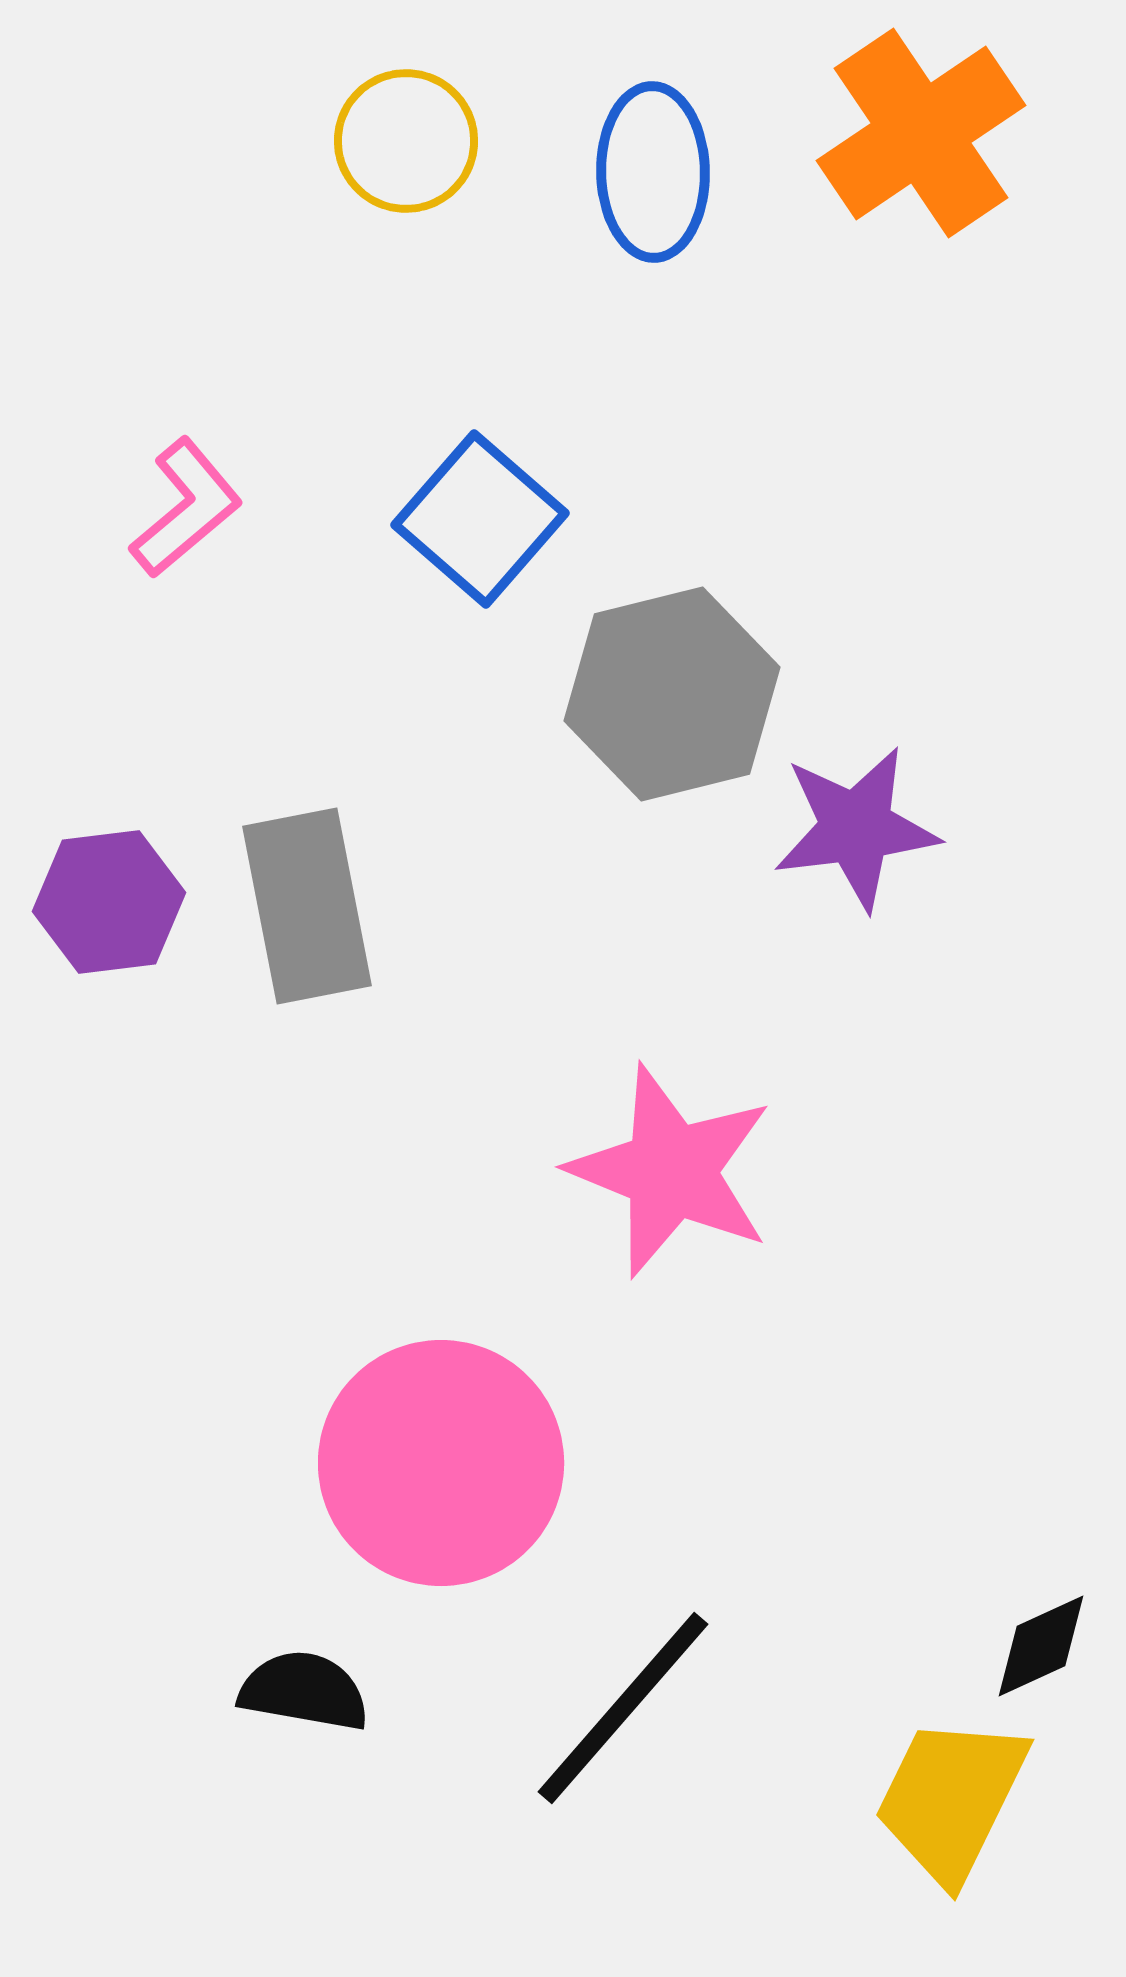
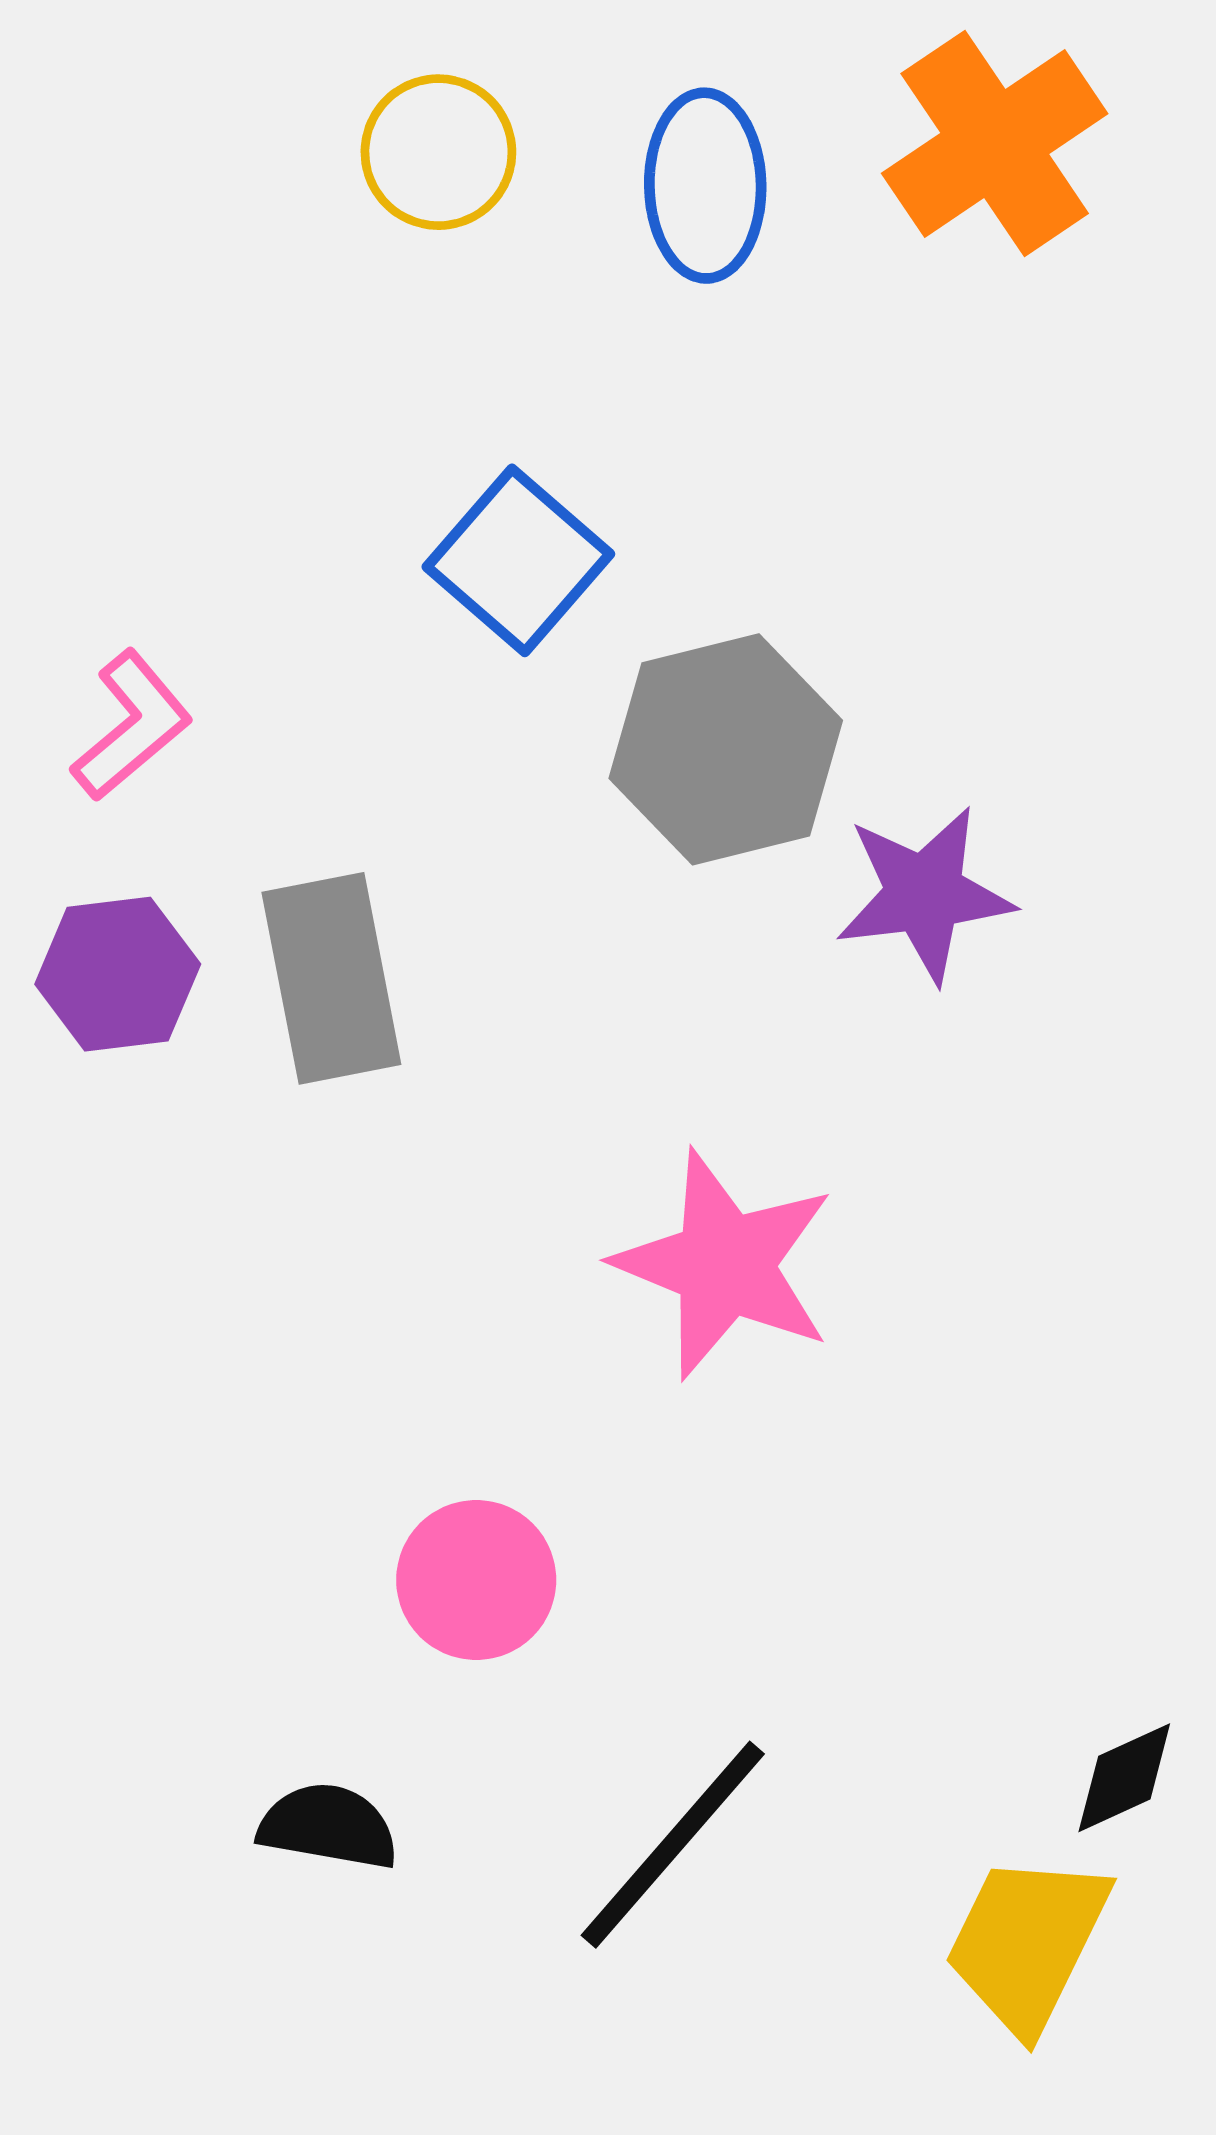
pink L-shape: (186, 508) -> (132, 726), moved
pink circle: (441, 1463) -> (476, 1580), size x0.6

